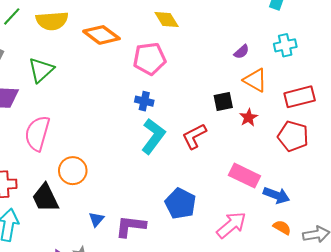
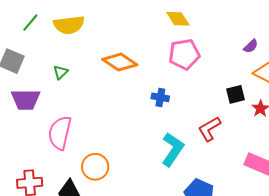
orange diamond: (101, 35) -> (120, 62), moved
pink pentagon: (149, 59) -> (184, 54), moved
green triangle: (41, 70) -> (61, 72), size x0.6
cyan L-shape: (153, 136) -> (173, 149), moved

